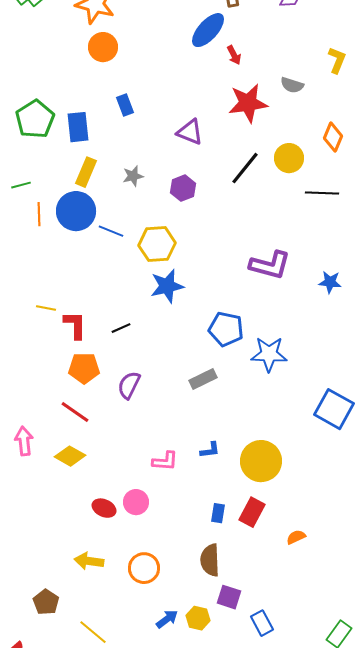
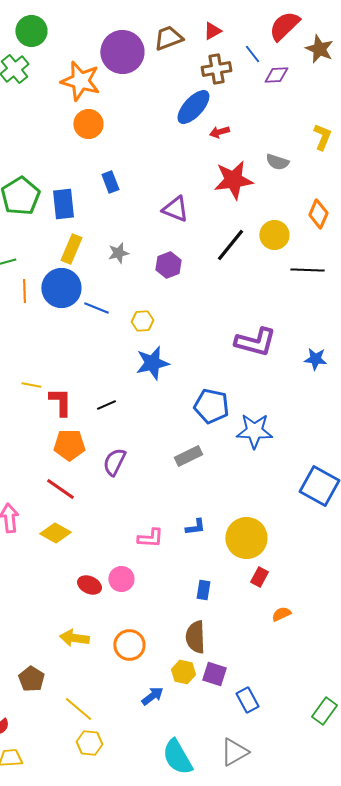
red arrow: (234, 55) -> (219, 132), turned 102
yellow hexagon: (157, 244) -> (142, 321), size x0.6
red rectangle: (252, 512) -> (259, 577), moved, size x0.7
yellow hexagon: (198, 618) -> (183, 672), moved

